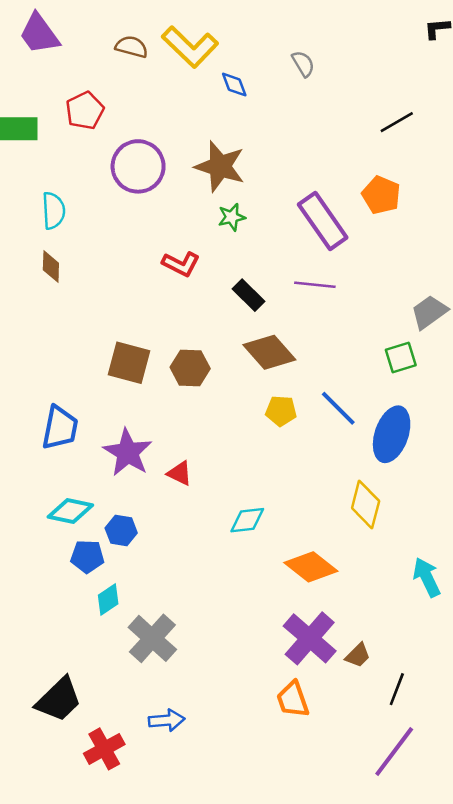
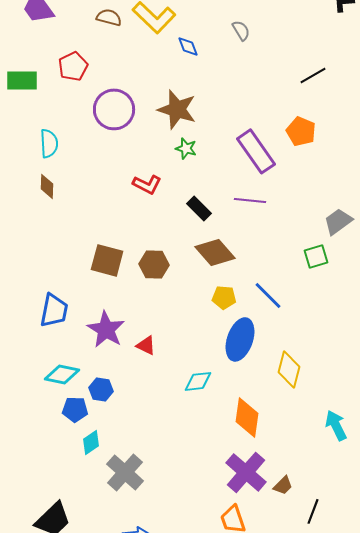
green star: (232, 217) -> (186, 148), turned 30
blue ellipse: (392, 434) -> (240, 339), moved
orange diamond: (311, 567) -> (247, 417), turned 60

